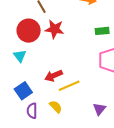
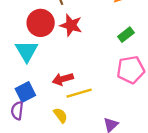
green rectangle: (102, 31) -> (126, 35), turned -40
cyan triangle: (20, 56) -> (27, 51), size x1.5
purple semicircle: (32, 111) -> (17, 111), moved

